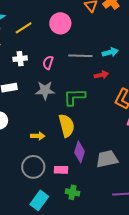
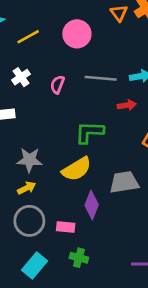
white cross: (20, 59) -> (21, 77), turned -32
gray star: (45, 90) -> (29, 160), moved
yellow semicircle: (67, 126) -> (77, 169), turned 70
yellow arrow: (38, 136) -> (27, 188), moved, turned -32
gray trapezoid: (107, 159) -> (124, 182), moved

